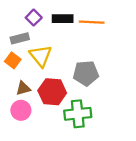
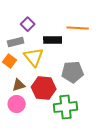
black rectangle: (63, 19) -> (53, 40), moved

